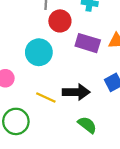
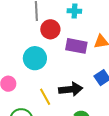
yellow line: (46, 98) -> (45, 97), turned 42

